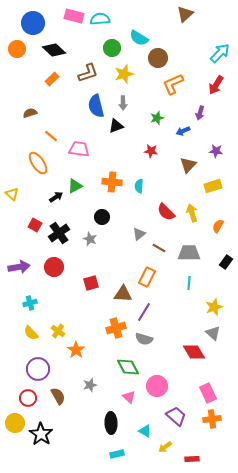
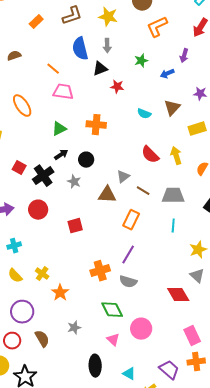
yellow star: (124, 74) -> (108, 17), turned 30
orange line: (51, 136) -> (53, 69), moved
red star: (151, 151) -> (117, 87), moved
cyan semicircle: (139, 186) -> (144, 114), moved, turned -72
black arrow: (56, 197) -> (61, 155), moved
brown triangle: (123, 294) -> (107, 195), moved
purple trapezoid: (176, 416) -> (169, 370), moved

